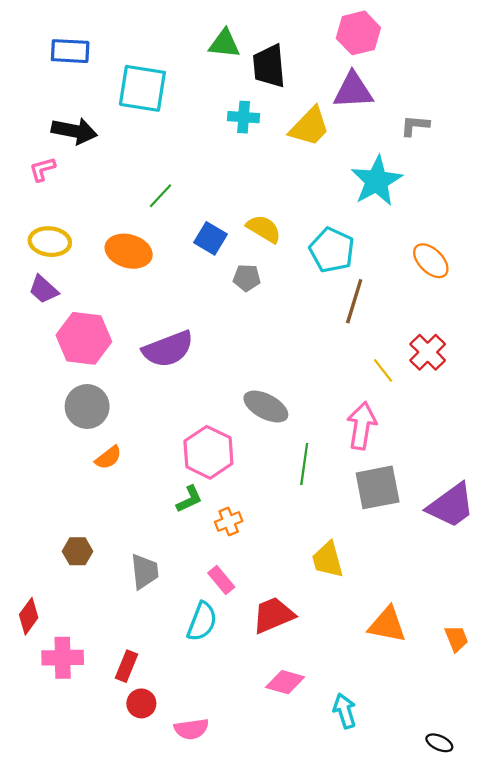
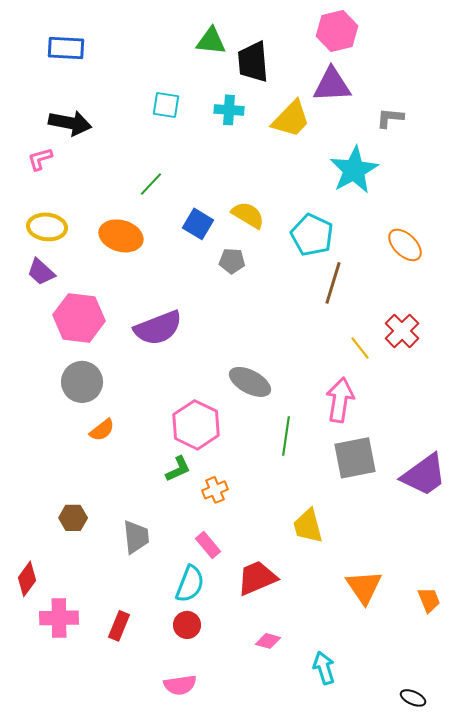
cyan square: (142, 88) -> (166, 105), moved, size x0.6
orange triangle: (387, 625) -> (364, 587), turned 45
pink diamond: (285, 682) -> (268, 641), size x0.7
red circle: (141, 703) -> (187, 625), moved

